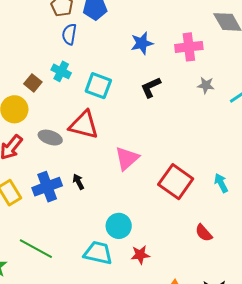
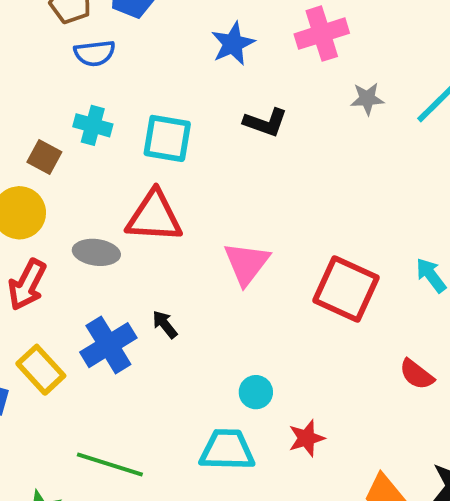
blue semicircle: (69, 34) -> (95, 53), turned -95
black L-shape: (151, 87) -> (265, 122), turned -125
cyan circle: (119, 226) -> (256, 392), size x0.7

